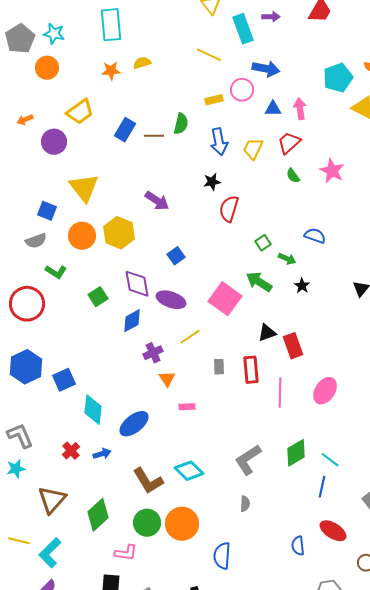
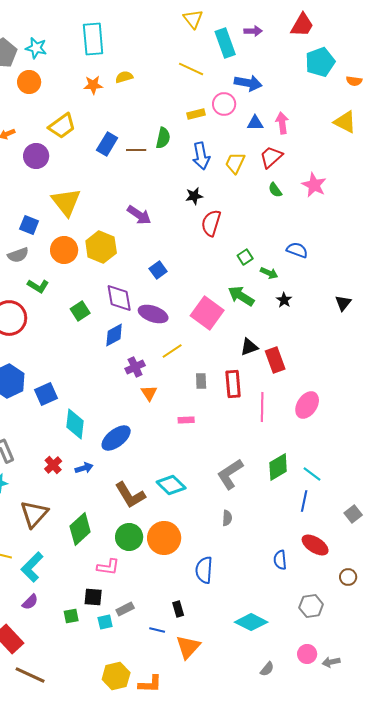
cyan pentagon: (338, 78) -> (320, 62), moved
pink rectangle: (187, 407) -> (186, 420), moved

